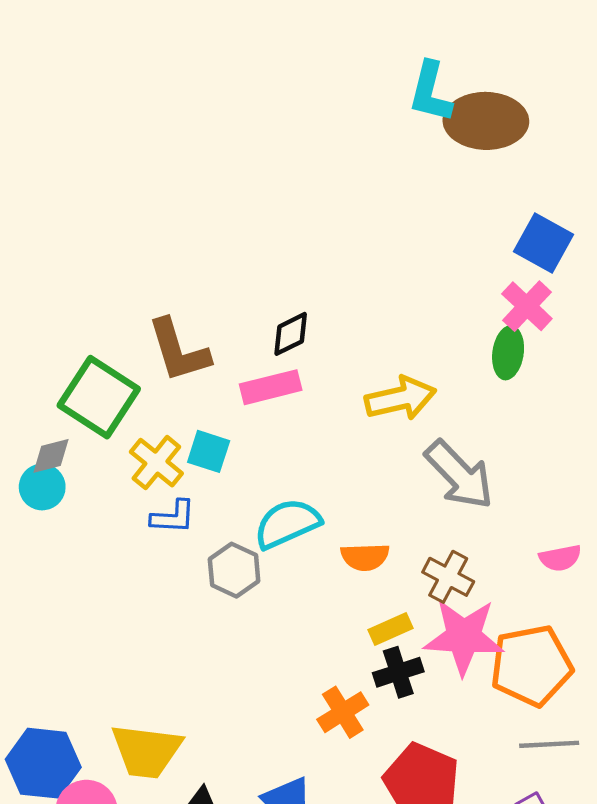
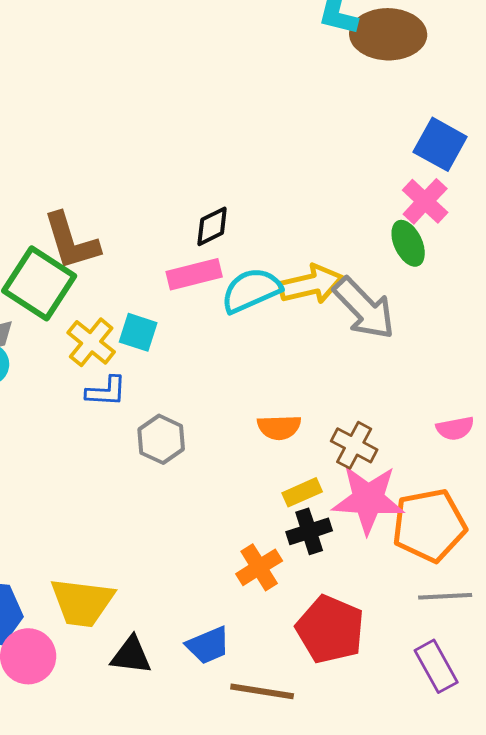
brown L-shape: (179, 351) -> (71, 241), moved
green ellipse: (508, 353) -> (408, 243), turned -33
gray arrow: (459, 475) -> (364, 308), moved
cyan semicircle: (287, 524) -> (251, 290), moved

